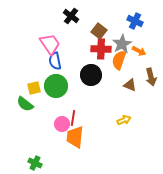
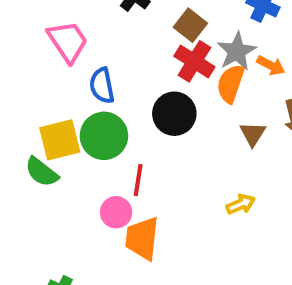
pink trapezoid: (50, 44) -> (68, 41), moved
red cross: (101, 49) -> (194, 61), turned 30
brown triangle: (130, 85) -> (253, 134), turned 40
yellow square: (34, 88) -> (60, 140), size x1.5
red line: (73, 118) -> (138, 180), moved

